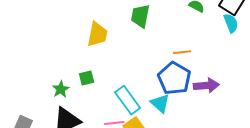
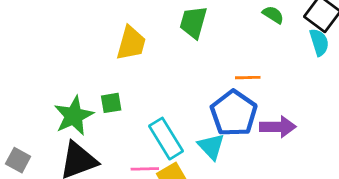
green star: (61, 89) -> (74, 116), size x1.6

